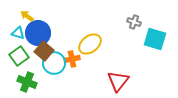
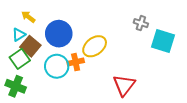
cyan triangle: (18, 33) -> (19, 35), turned -48
blue circle: (38, 33) -> (59, 34), moved
brown square: (44, 51) -> (30, 46), moved
green cross: (27, 82) -> (16, 86), moved

